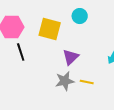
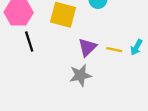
yellow line: (87, 82) -> (114, 50), moved

